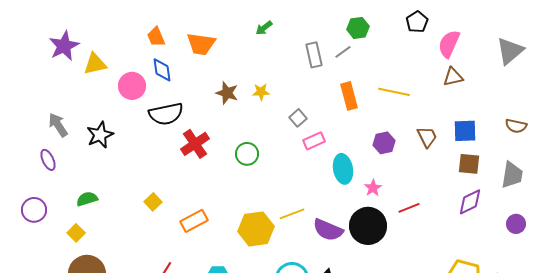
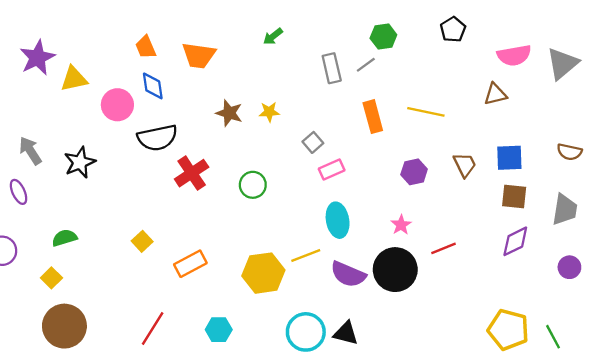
pink semicircle: (449, 44) -> (514, 55), moved, turned -124
cyan ellipse: (343, 169) -> (338, 220), moved

